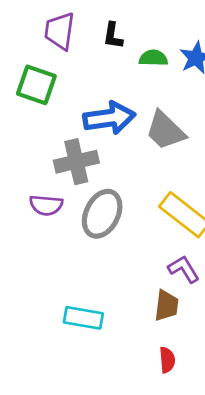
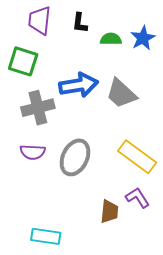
gray cross: (76, 162) -> (38, 108), moved
brown trapezoid: (166, 306) -> (109, 211), moved
cyan rectangle: (83, 318) -> (46, 236), moved

